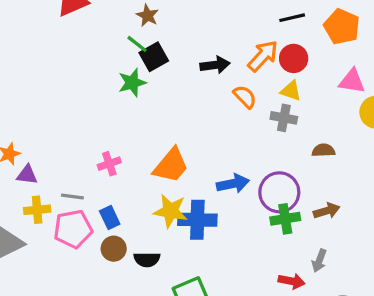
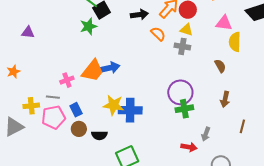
brown semicircle: (323, 150) -> (220, 66), moved, turned 64
pink cross: (109, 164) -> (67, 80), moved
orange trapezoid: (171, 165) -> (93, 71), moved
purple triangle: (27, 175) -> (28, 32), moved
blue arrow: (233, 184) -> (110, 68), moved
brown arrow: (327, 211) -> (225, 99), moved, turned 119

